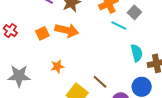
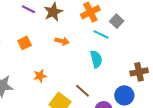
orange arrow: (67, 30) -> (62, 41), moved, size x0.6
cyan semicircle: (137, 53) -> (96, 59), moved

